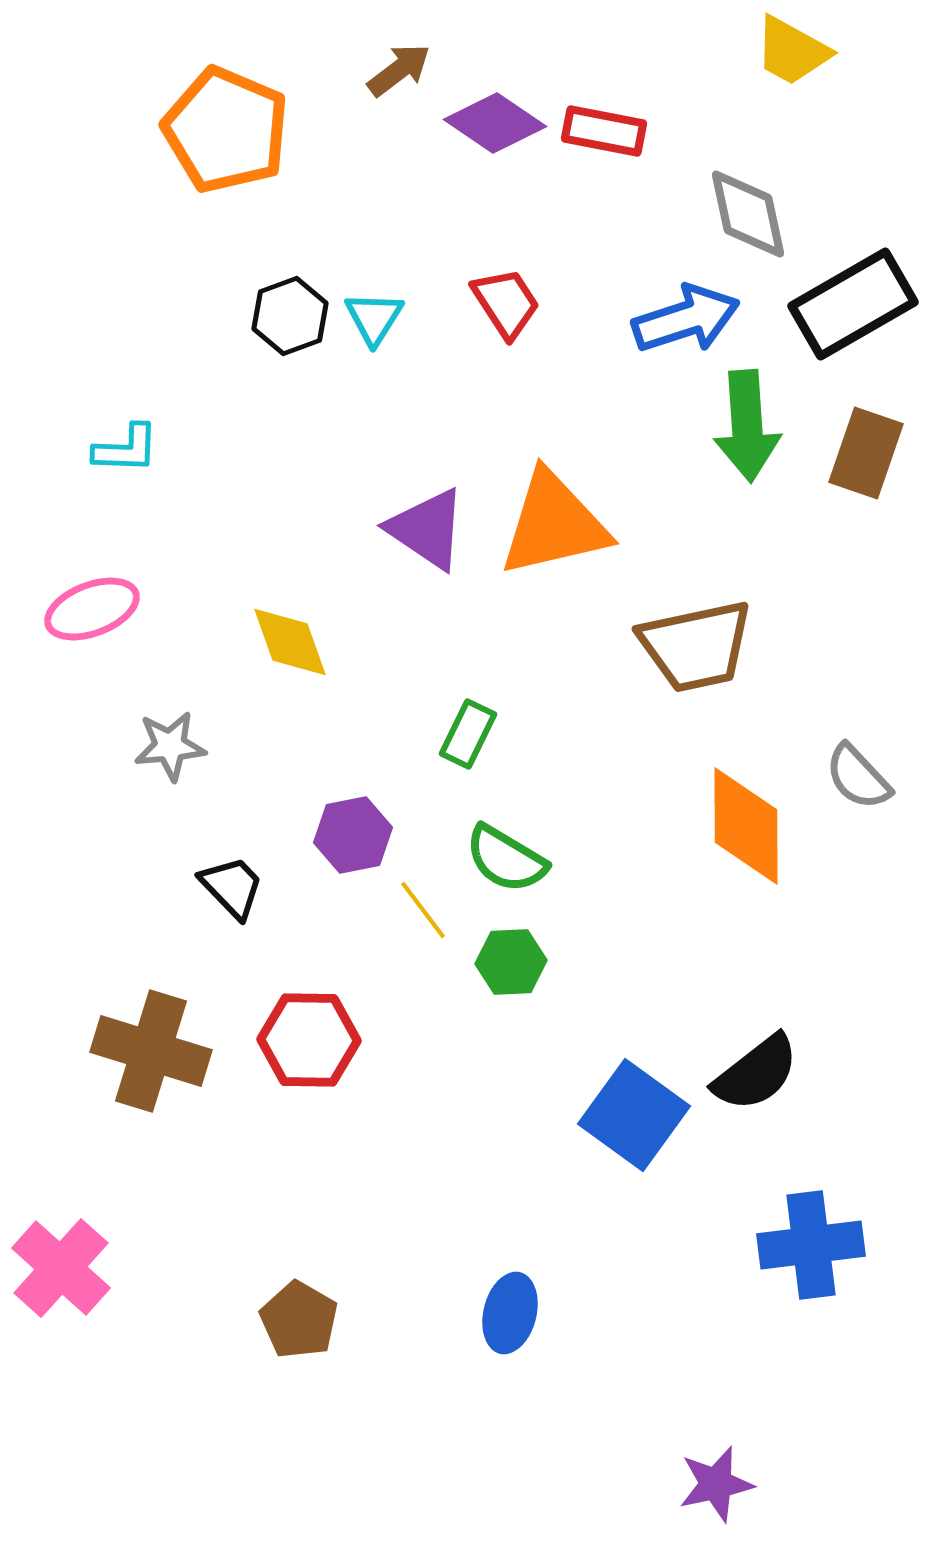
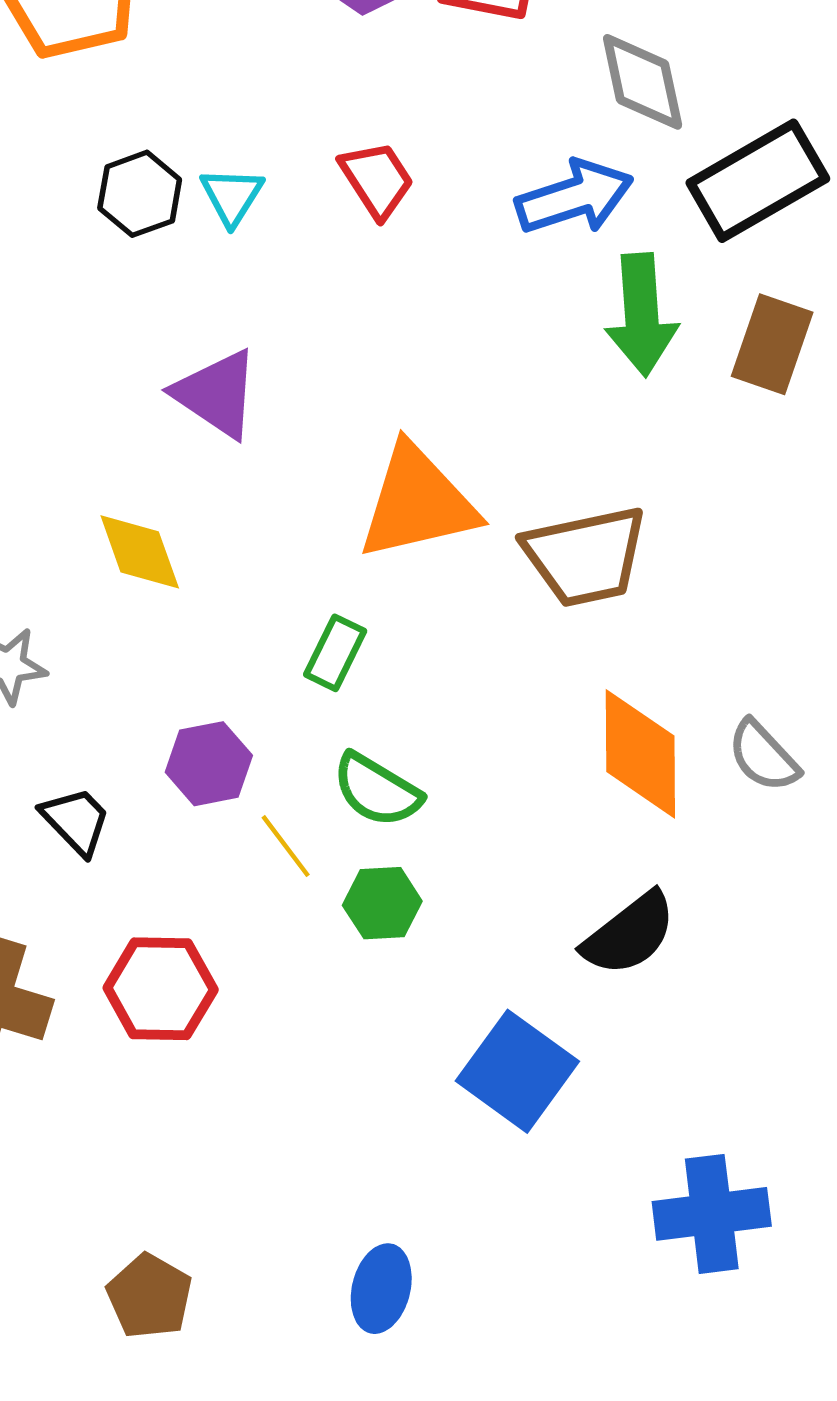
orange triangle: (554, 524) -> (417, 502), moved
purple triangle: (427, 529) -> (217, 394), moved
gray semicircle: (858, 777) -> (763, 756), moved
black semicircle: (756, 1073) -> (629, 934), moved

